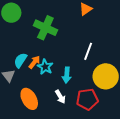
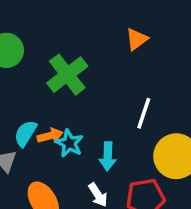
green cross: (45, 28) -> (67, 75), turned 30
orange arrow: (34, 62) -> (50, 136), turned 40

